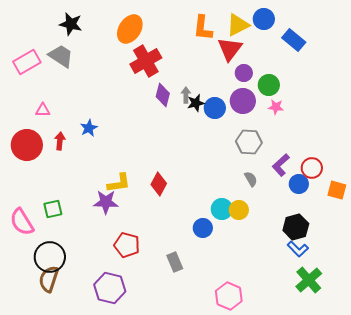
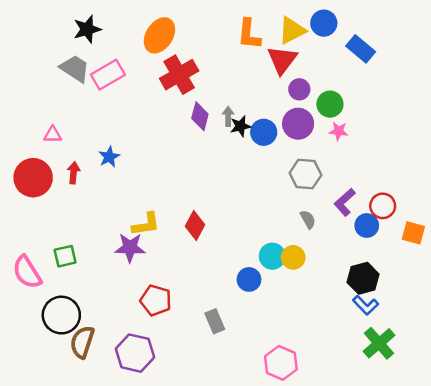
black star: (71, 24) -> (87, 29), turned -30
pink rectangle: (27, 62) -> (108, 75), moved
brown semicircle: (49, 279) -> (82, 342), moved

